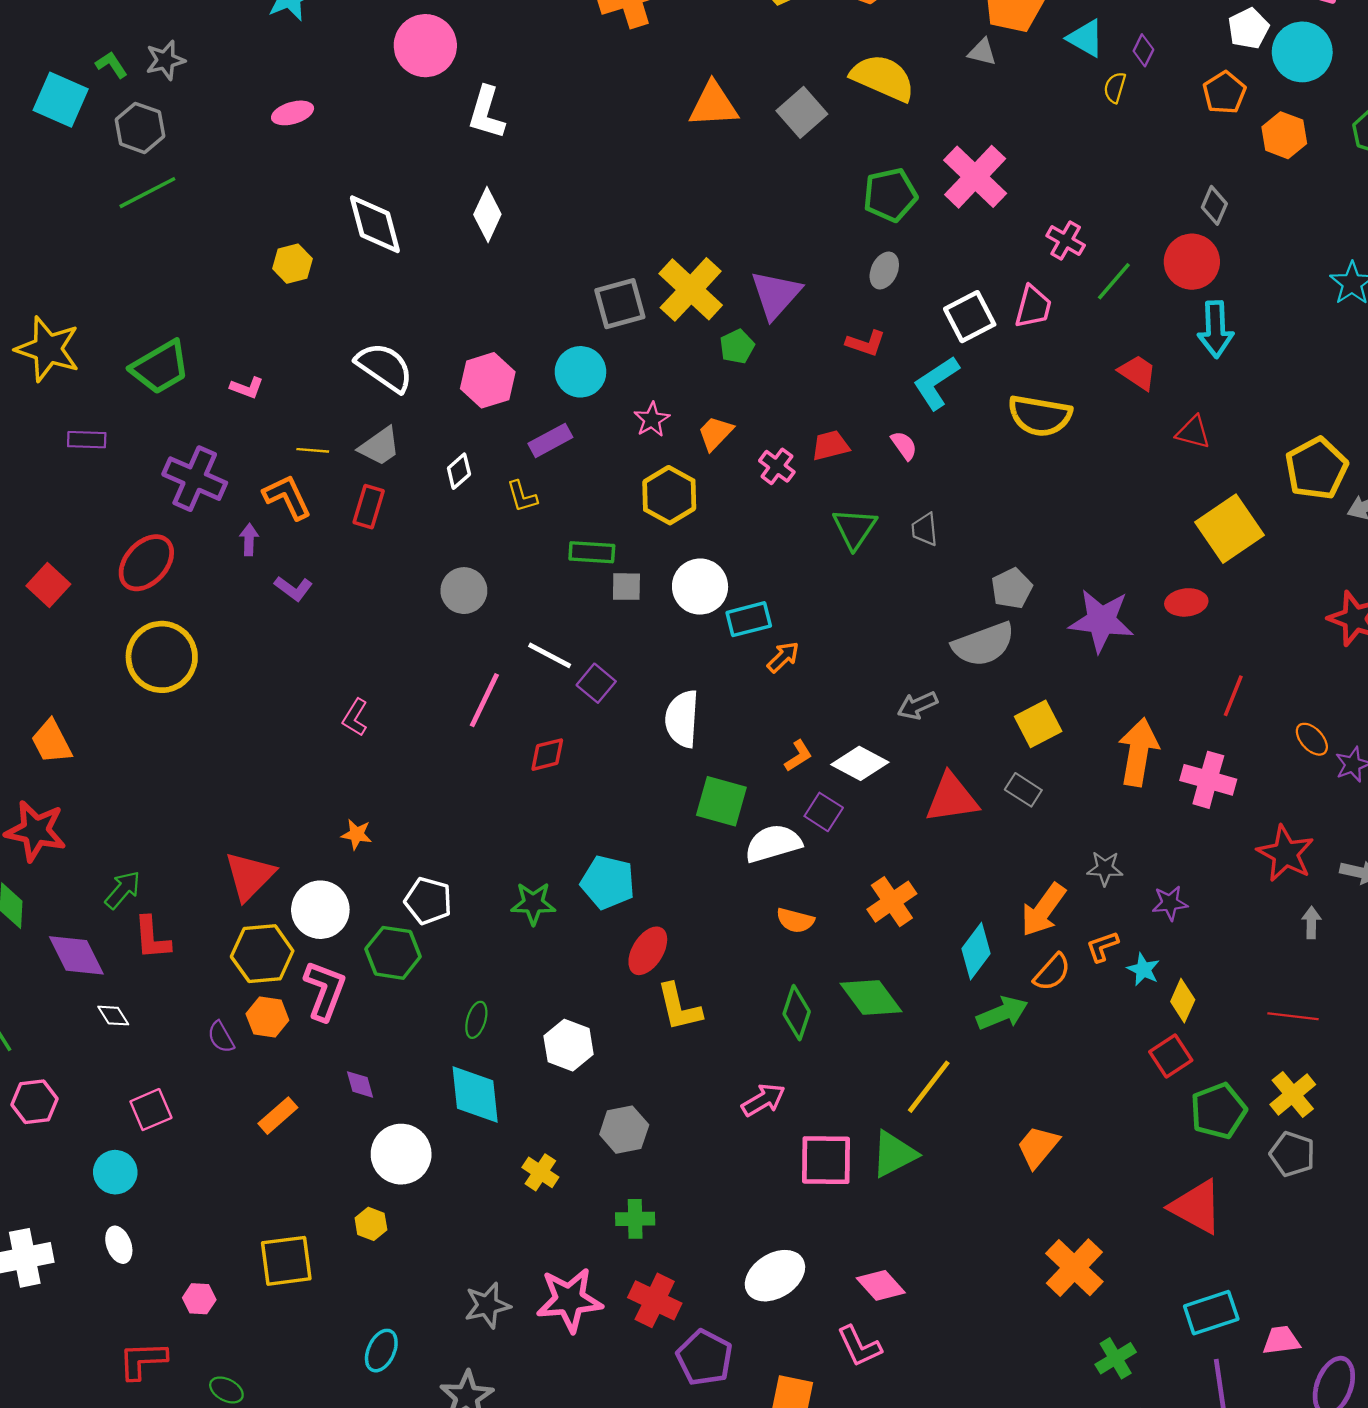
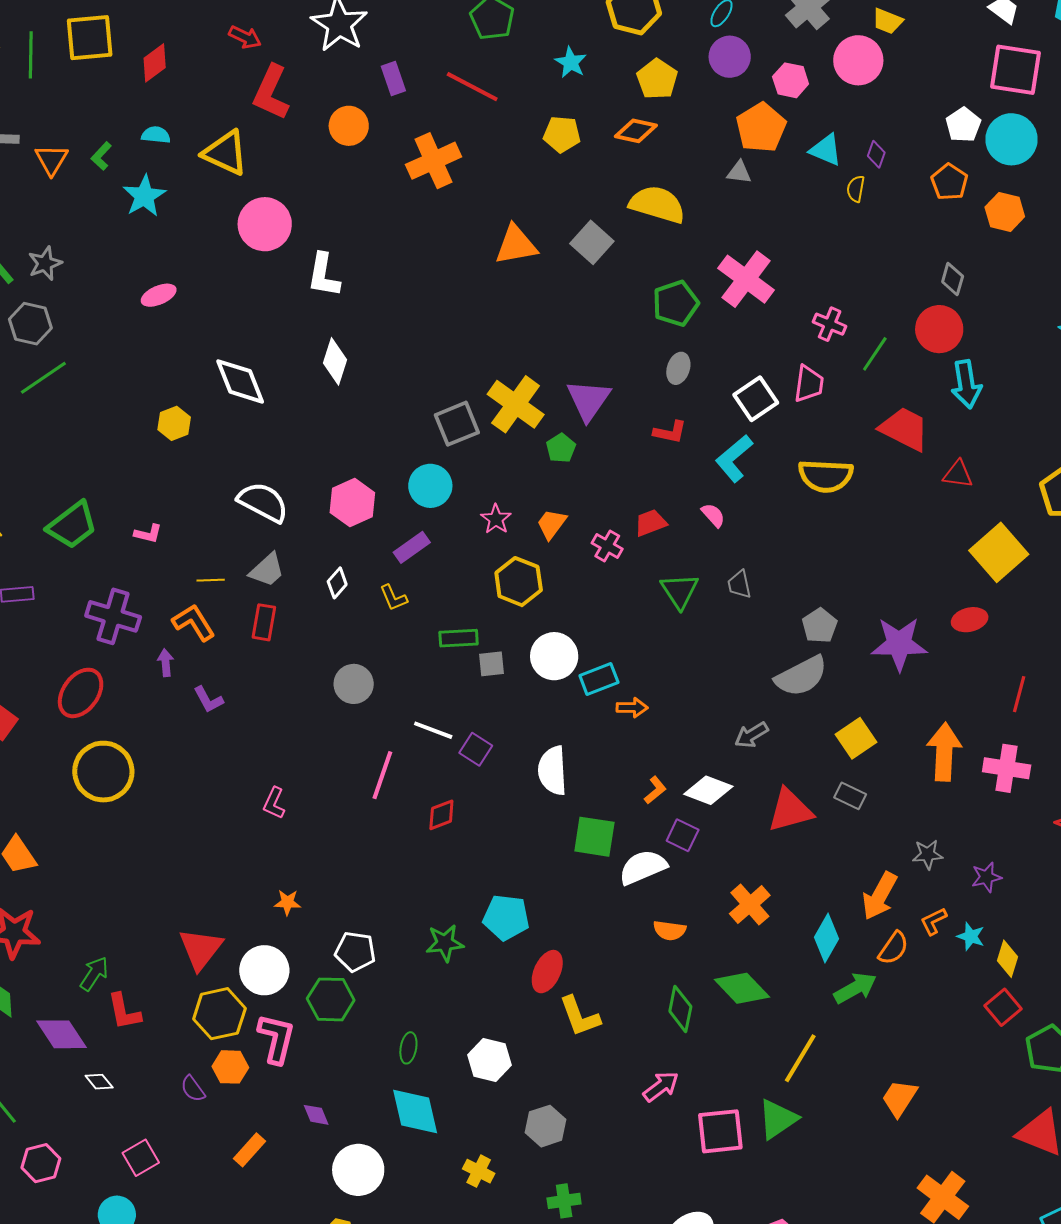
red trapezoid: (1138, 372) -> (904, 429), size x1.5
purple L-shape: (293, 588) -> (208, 700), turned 32
orange arrow: (783, 657) -> (632, 708), turned 52

